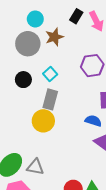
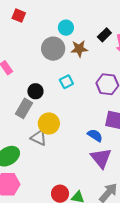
black circle: (23, 80) -> (35, 91), moved
gray rectangle: (50, 99) -> (24, 108), moved
gray triangle: (35, 167) -> (39, 138), moved

